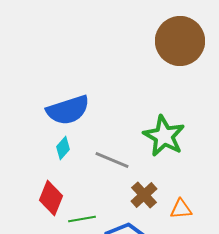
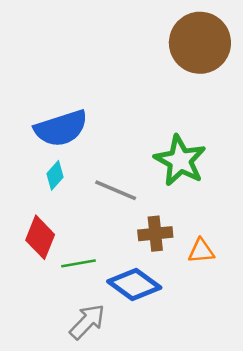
brown cross: (144, 195) -> (155, 234), turned 36

